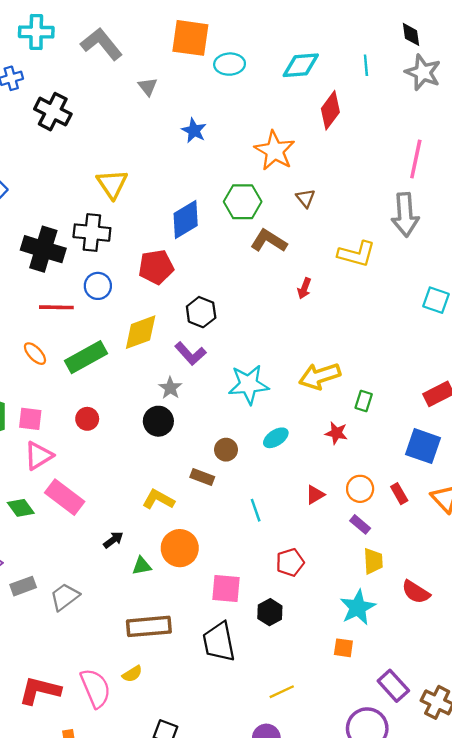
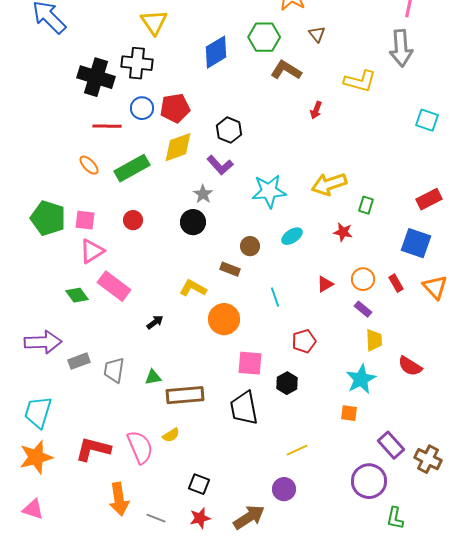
red pentagon: (156, 267) -> (175, 108), moved
orange circle: (180, 548) -> (224, 319), moved
green triangle: (142, 566) -> (153, 377), moved
gray trapezoid: (65, 597) -> (114, 370), turned -44

